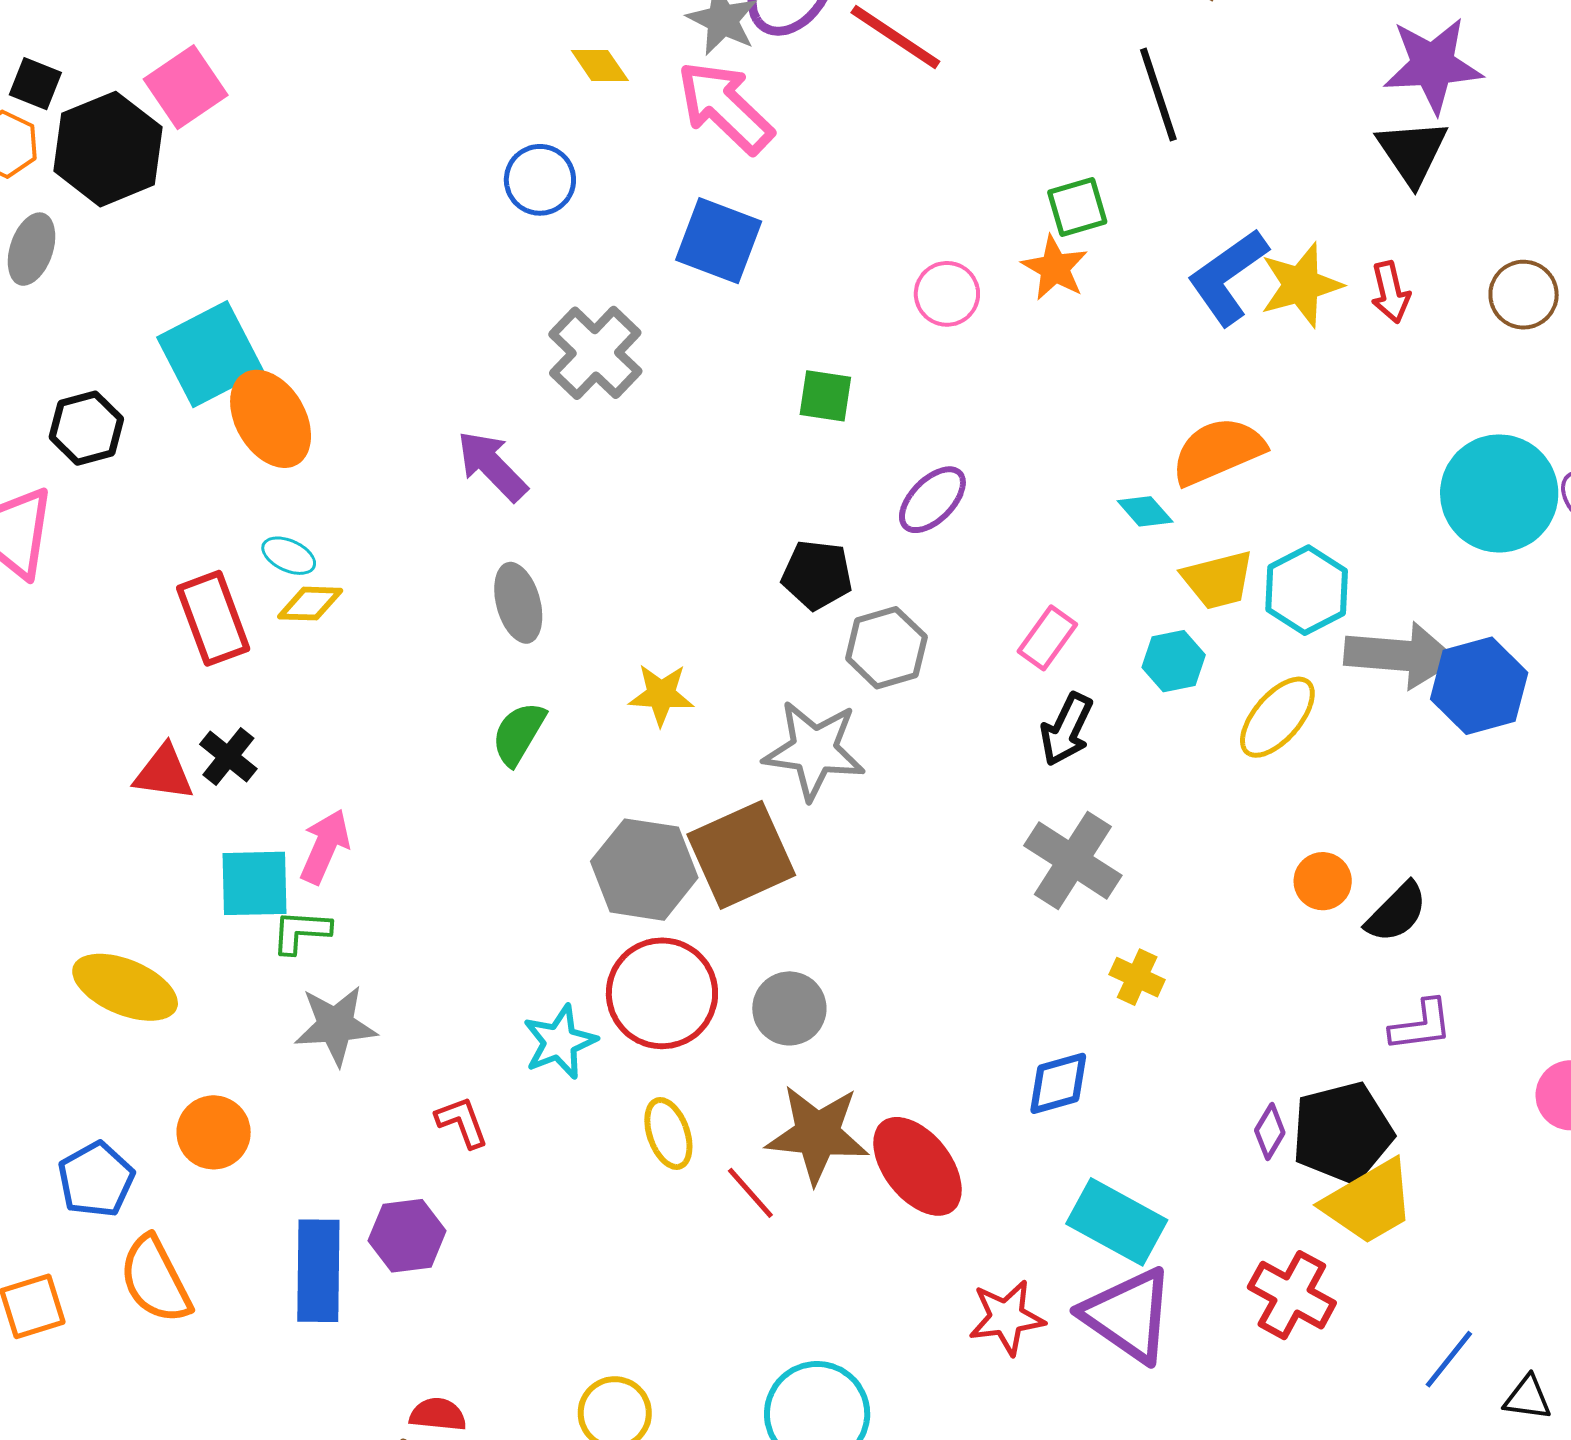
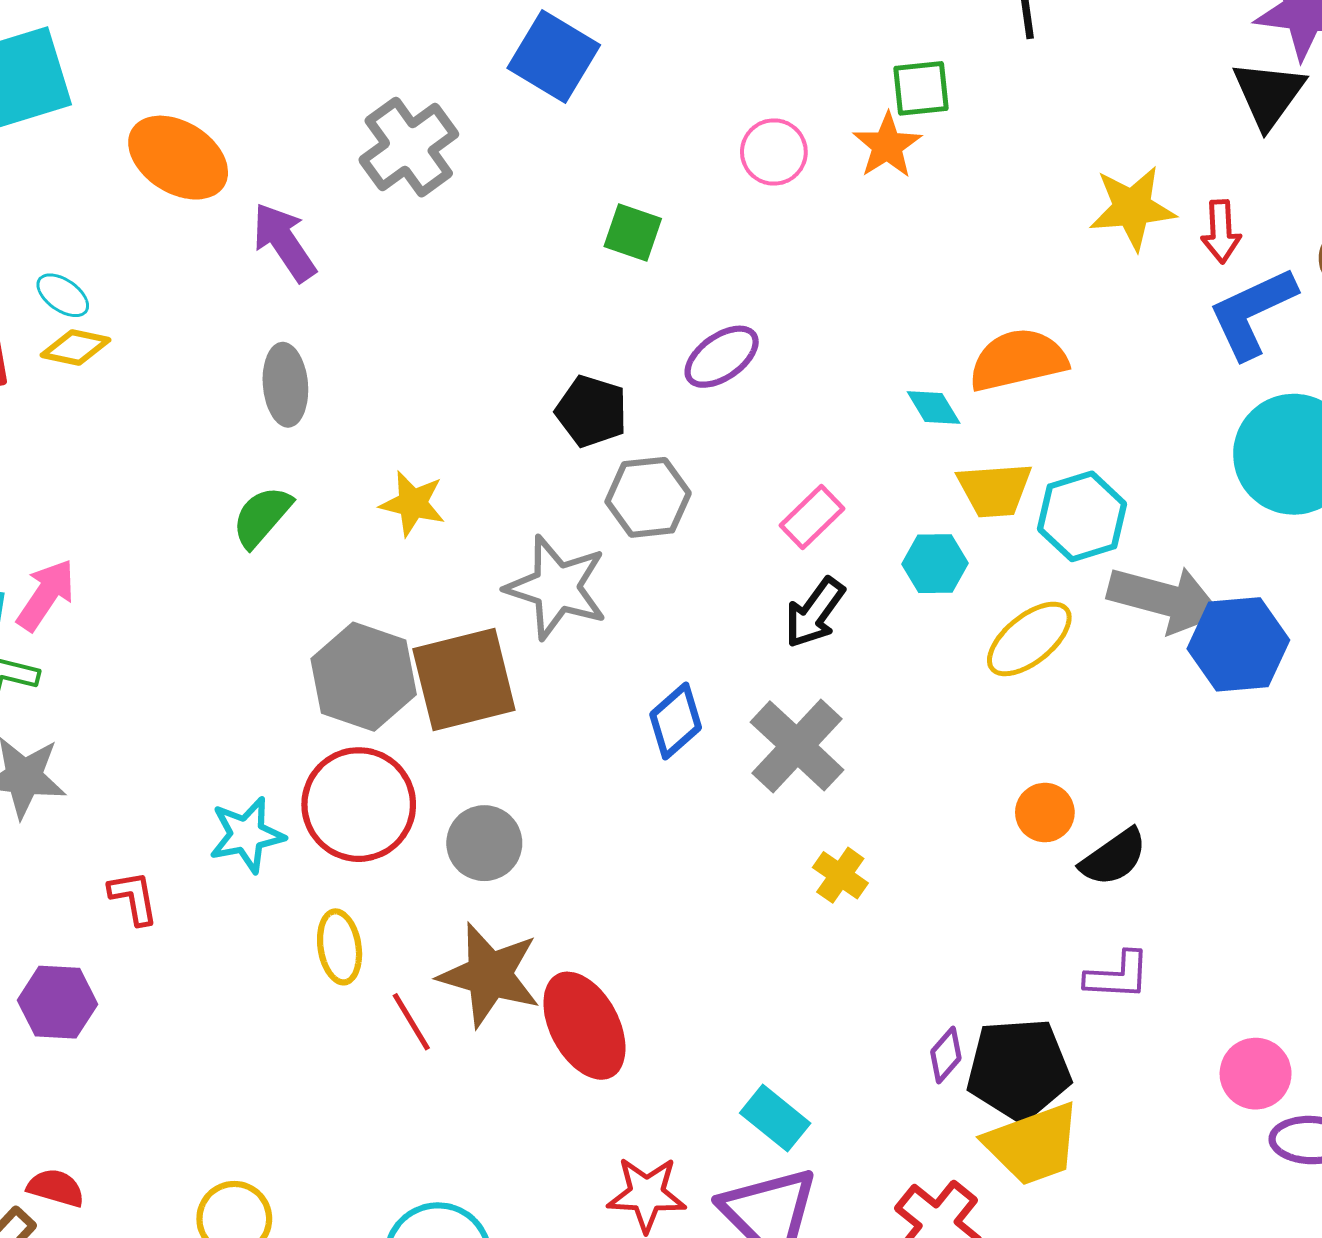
blue L-shape: (1228, 277) -> (1252, 313), moved
orange ellipse: (271, 419) -> (178, 158), moved, turned -38
blue diamond: (1058, 1083) -> (676, 721), moved, turned -36
cyan rectangle: (1117, 1222) -> (775, 1118), size x0.7

